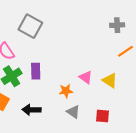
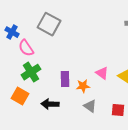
purple rectangle: (36, 71) -> (65, 79), moved

